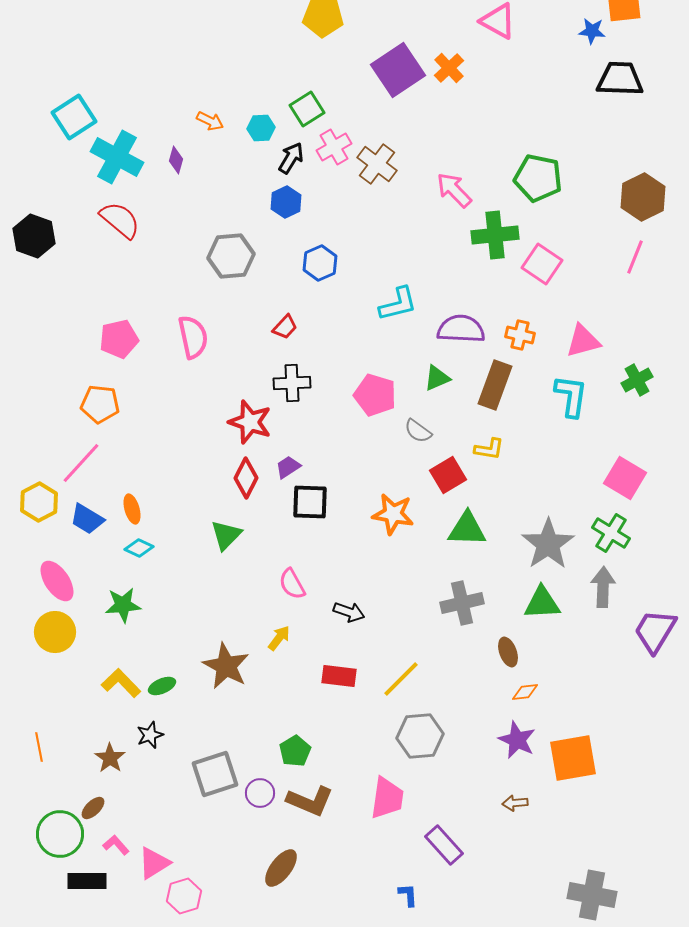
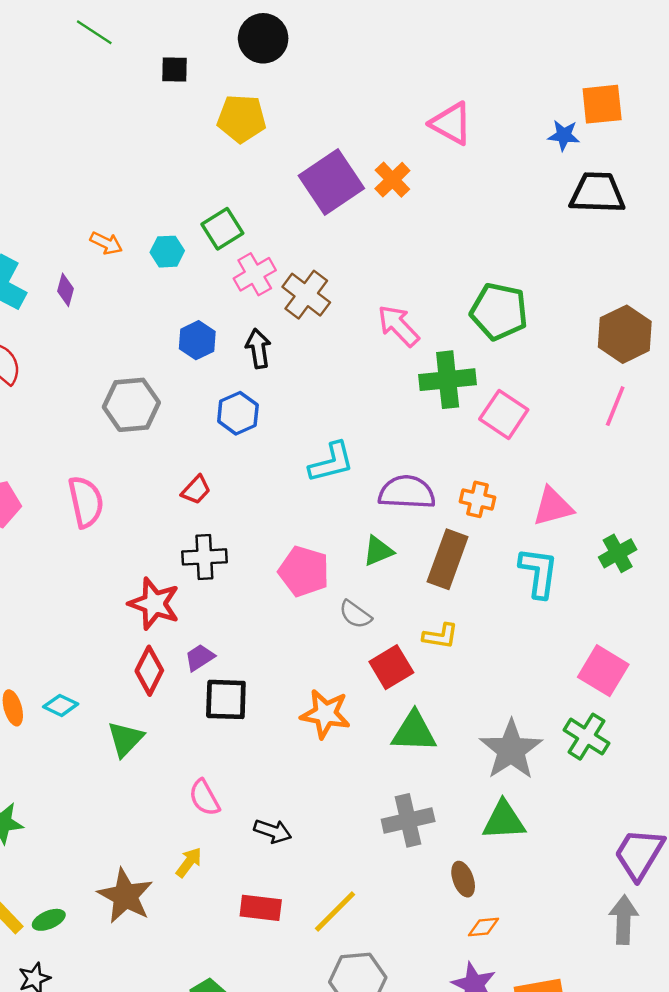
black arrow: (291, 158) -> (258, 349), moved, turned -40
cyan diamond: (139, 548) -> (61, 705), moved
gray arrow: (603, 587) -> (624, 920), moved

